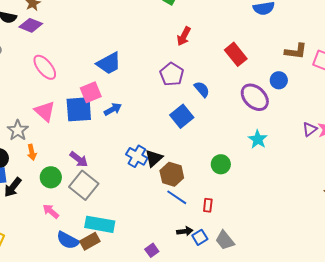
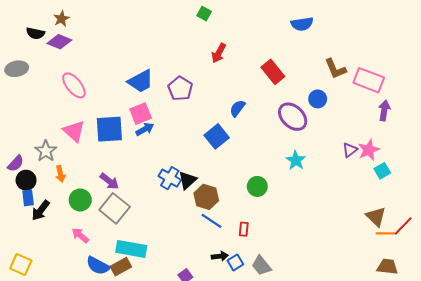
brown L-shape: (296, 51) -> (335, 69), turned 60
purple pentagon: (172, 74) -> (180, 89), moved
blue semicircle: (202, 89) -> (237, 108), turned -102
pink square: (91, 92) -> (141, 114), moved

